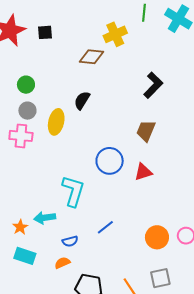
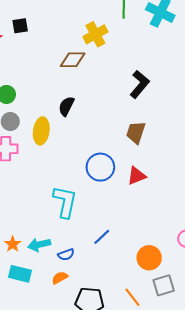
black square: (45, 32) -> (20, 26), moved
cyan arrow: (45, 218) -> (39, 245), moved
orange circle: (157, 237) -> (149, 258), moved

